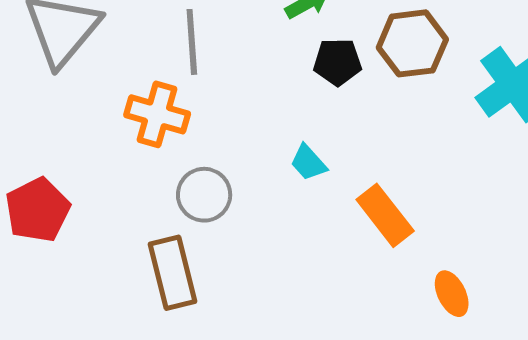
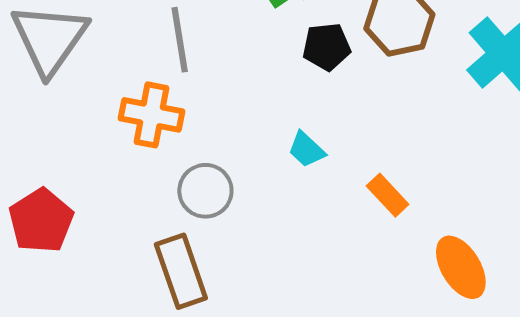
orange rectangle: (385, 215) -> (388, 195), size x0.7
orange ellipse: (452, 294) -> (461, 267), size x1.4

